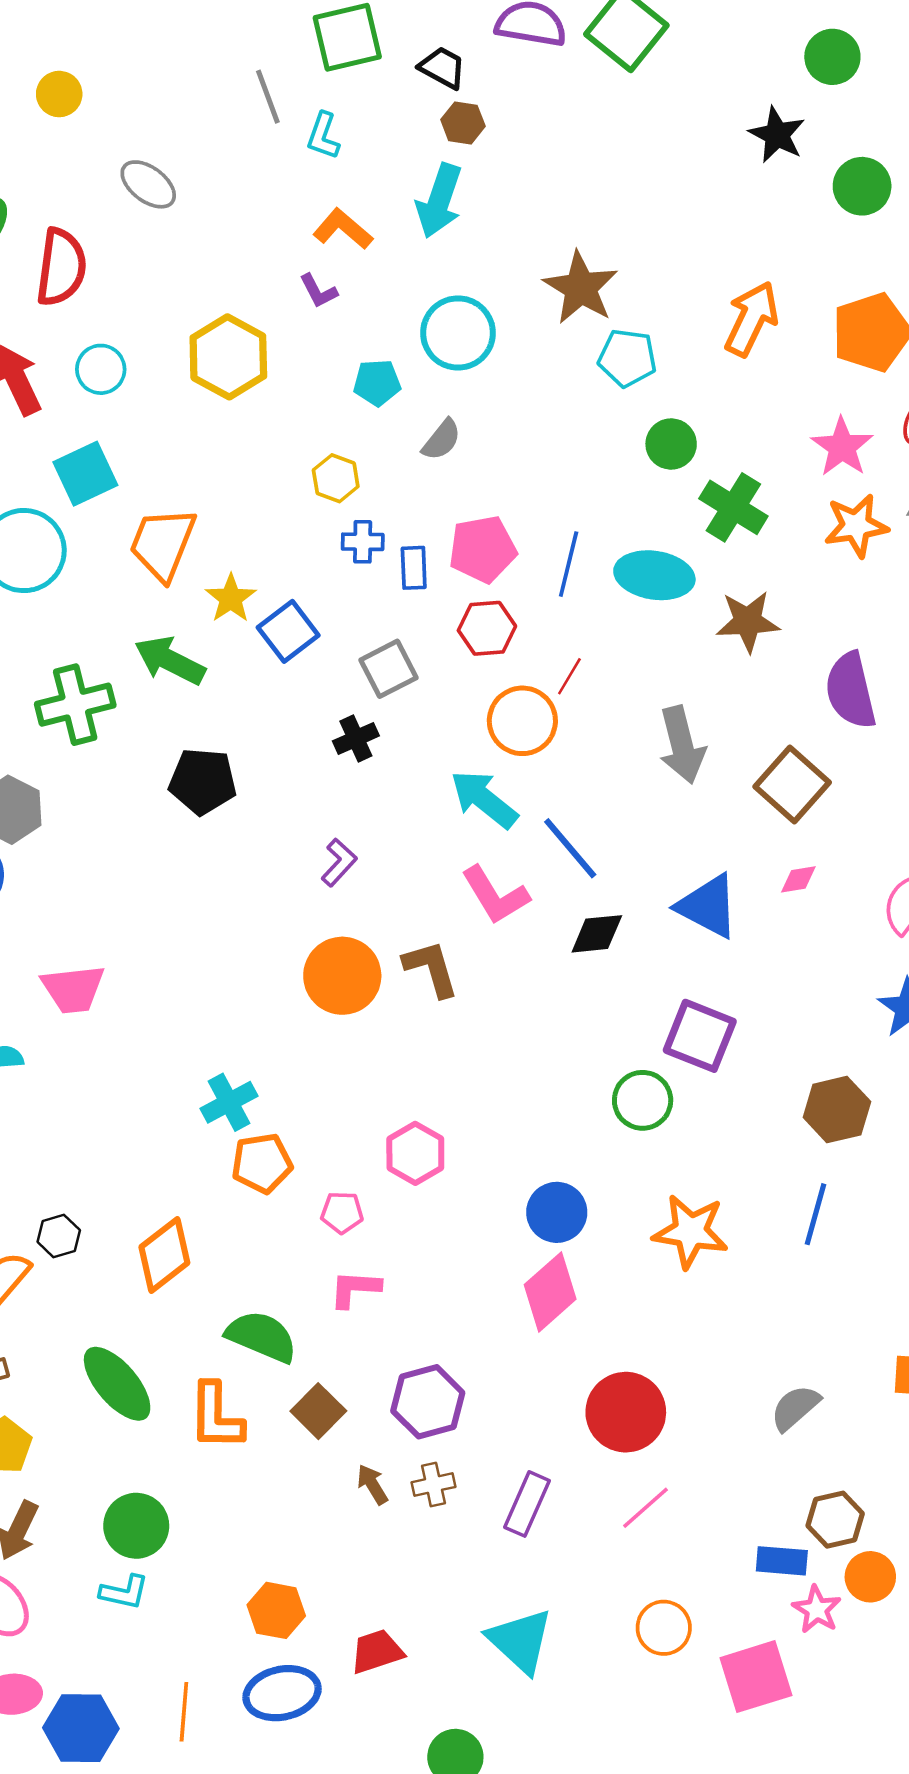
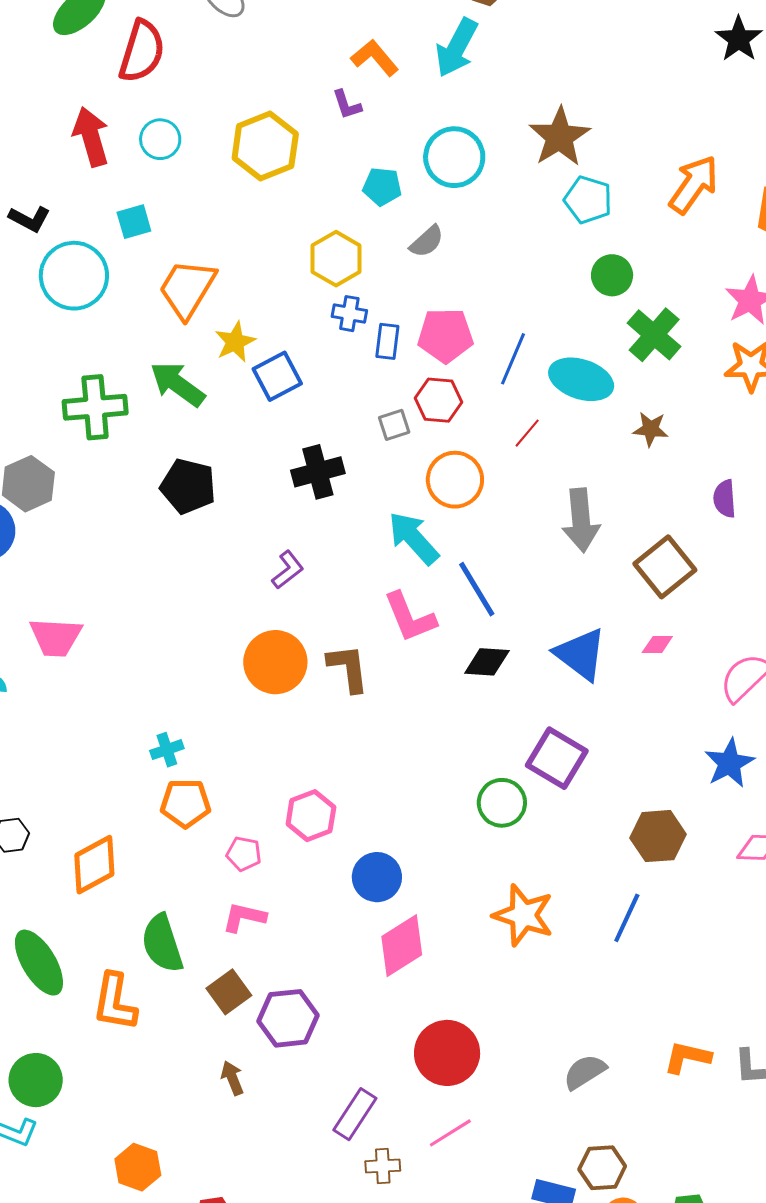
cyan square: (85, 474) -> (134, 222), size x0.7
yellow hexagon: (336, 478) -> (336, 259), size x1.4
brown star: (748, 621) -> (651, 429), size x0.7
gray square: (389, 669) -> (394, 425), moved, size x0.7
red line: (569, 676) -> (527, 433), moved
purple semicircle: (851, 691) -> (725, 499), size x0.6
black cross: (356, 738) -> (318, 472), size x1.4
cyan cross: (229, 1102) -> (167, 750), size x0.7
blue circle: (557, 1212) -> (377, 877), moved
green semicircle: (262, 1336) -> (162, 943), turned -140
brown square: (318, 1411) -> (229, 992), moved
brown cross: (433, 1485) -> (383, 1166), moved

